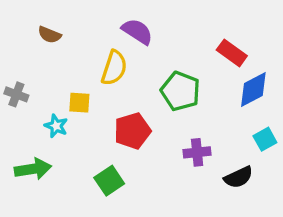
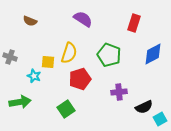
red rectangle: (232, 53) -> (134, 23), moved, turned 72
yellow semicircle: (114, 68) -> (69, 53), moved
cyan square: (265, 139) -> (160, 119), moved

